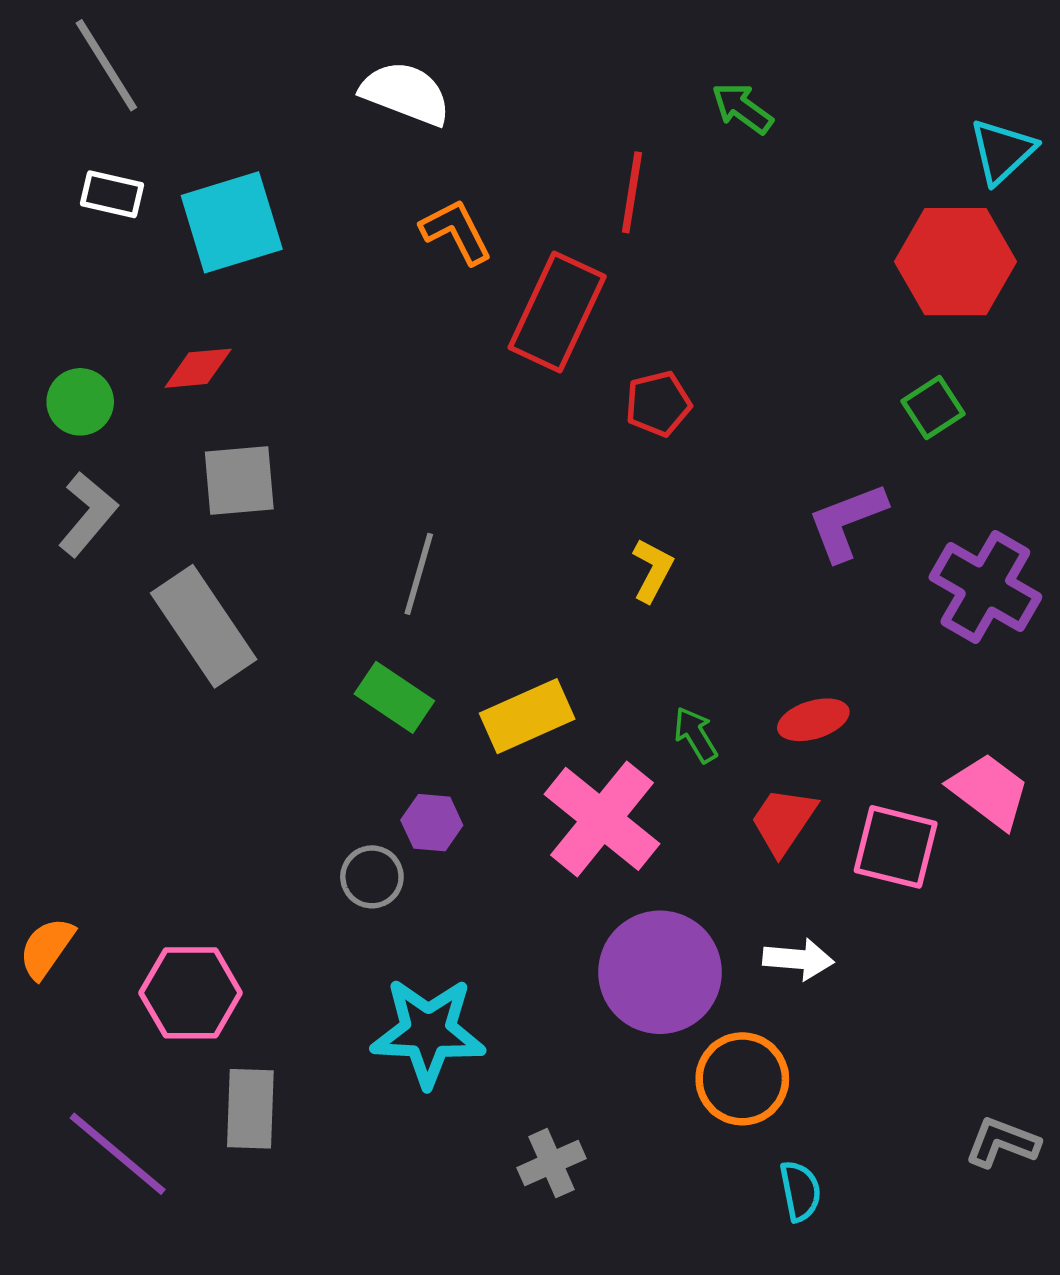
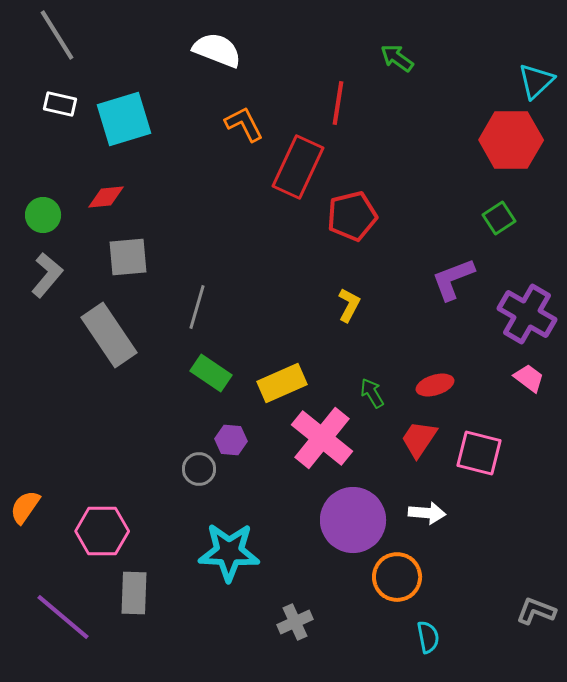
red pentagon: (658, 404) -> (352, 216), size x1.4
gray line: (419, 574) -> (197, 307), moved
pink trapezoid: (989, 791) -> (529, 378), moved, size x0.7

